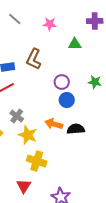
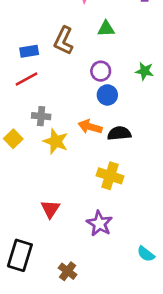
green triangle: (75, 44) -> (106, 29), moved
gray cross: (17, 116) -> (41, 116), turned -32
yellow cross: (37, 161) -> (110, 176), moved

